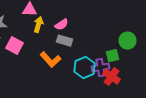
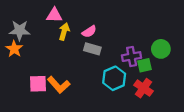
pink square: (14, 46) -> (38, 84), moved, turned -30
orange L-shape: (50, 60) -> (59, 85), moved
purple cross: (100, 68) -> (132, 57), moved

